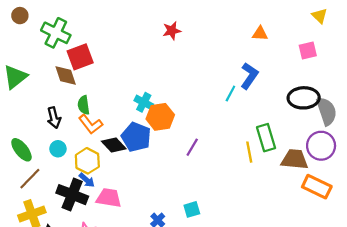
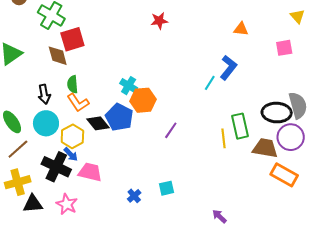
black ellipse: (304, 98) -> (277, 113), moved
cyan circle: (58, 149) -> (46, 123), size x1.6

